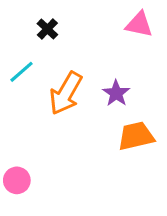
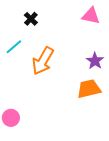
purple star: (116, 93) -> (95, 61), moved

